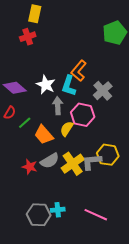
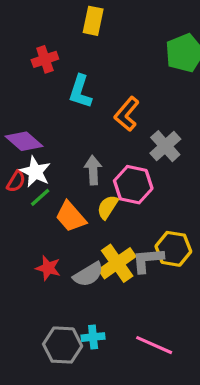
yellow rectangle: (35, 14) -> (93, 21), moved
white star: (46, 85) -> (35, 172), moved
cyan L-shape: (69, 86) -> (80, 91), moved
gray semicircle: (50, 161) -> (88, 274), moved

